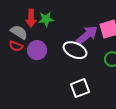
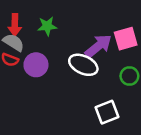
red arrow: (31, 18) -> (15, 25), moved
white square: (80, 88) -> (107, 112), moved

